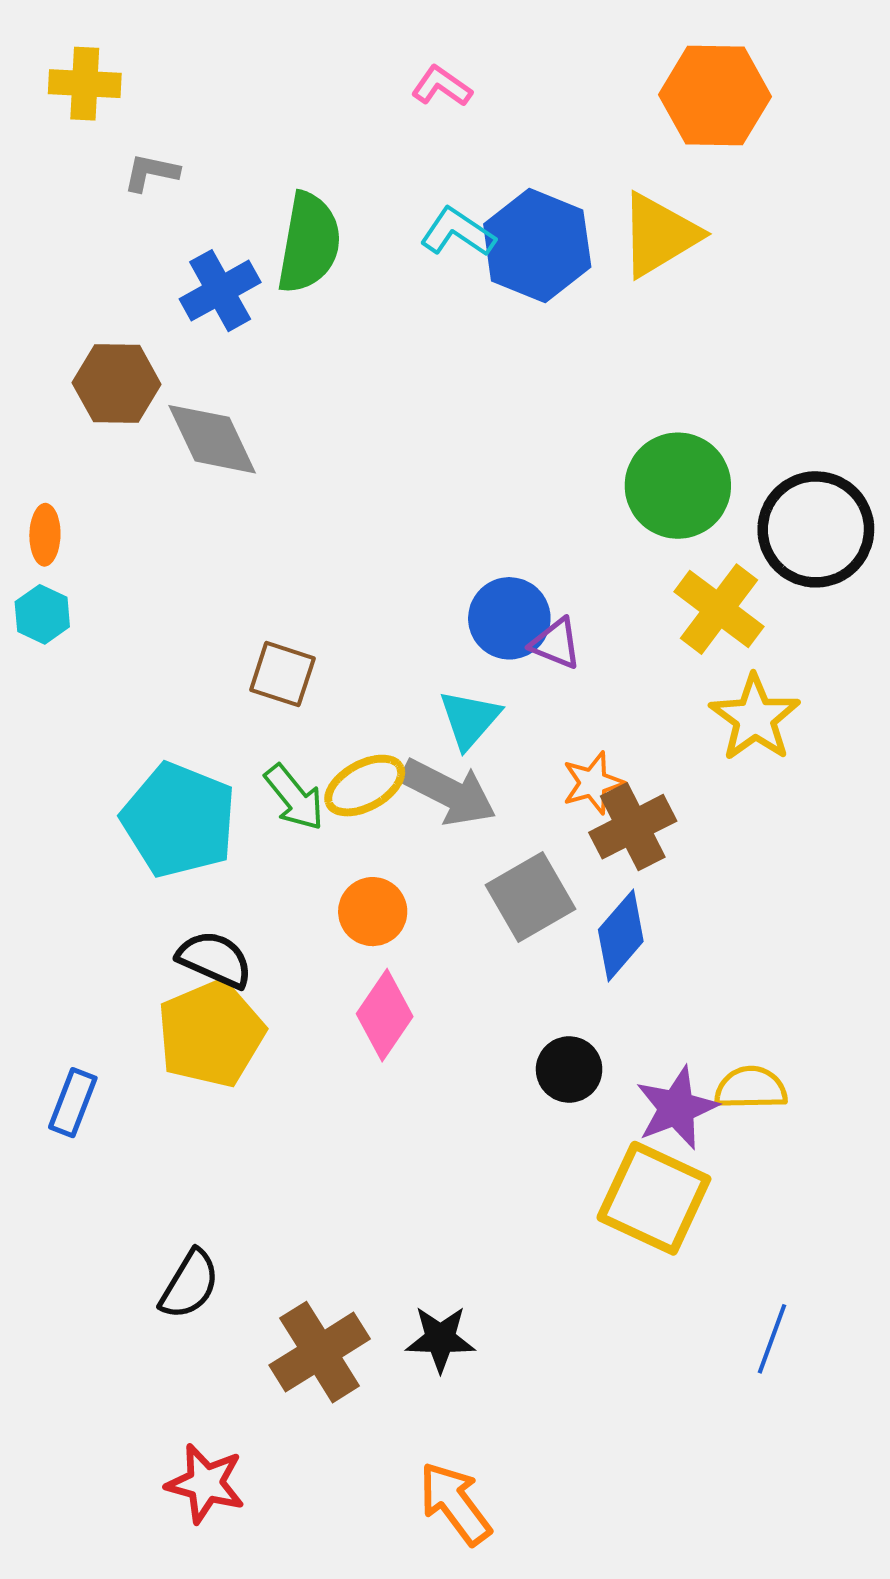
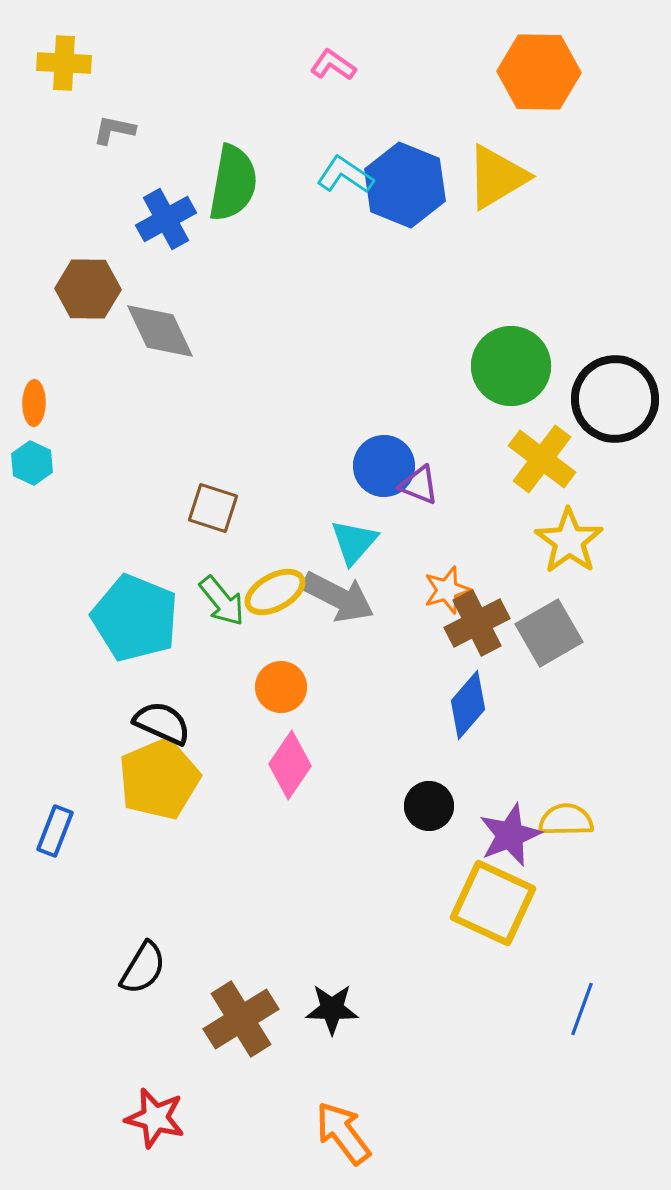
gray square: (531, 897) -> (549, 633), moved

